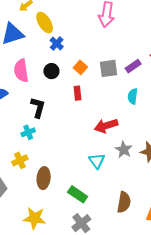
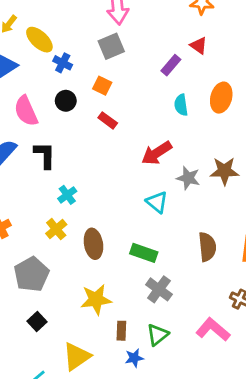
gray square: (108, 68) -> (111, 46), moved
red rectangle: (77, 93) -> (108, 120), turned -32
black L-shape: (38, 107) -> (45, 155), moved
cyan cross: (28, 132) -> (67, 195), moved

